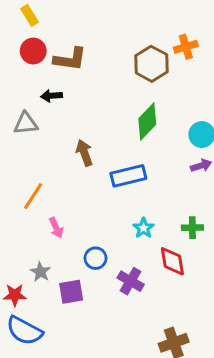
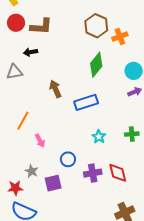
orange cross: (186, 47) -> (120, 37), moved
red diamond: (172, 261) -> (118, 173), moved
purple cross: (131, 281) -> (93, 173), turned -36

